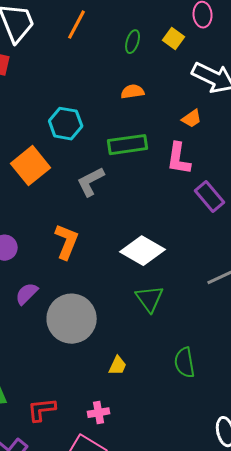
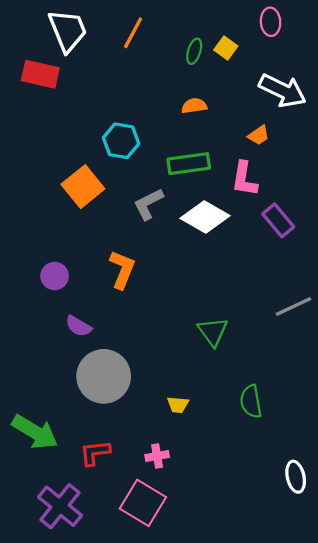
yellow square: (174, 39) -> (226, 48), moved
white diamond: (143, 251) -> (205, 217), moved
purple semicircle: (27, 294) -> (79, 326), turned -105
gray circle: (72, 319) -> (104, 376), moved
yellow trapezoid: (118, 366) -> (178, 405), turned 70

